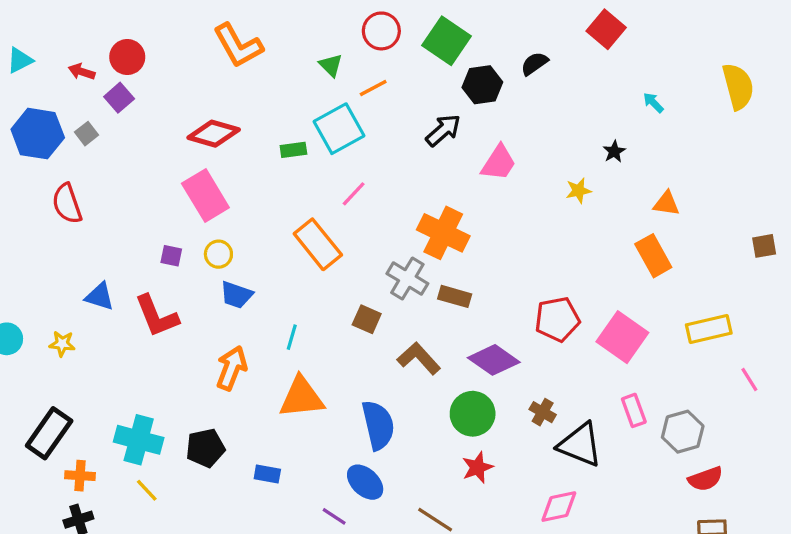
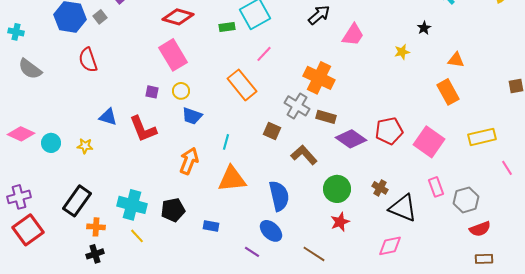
purple diamond: (494, 360) -> (351, 139), moved

